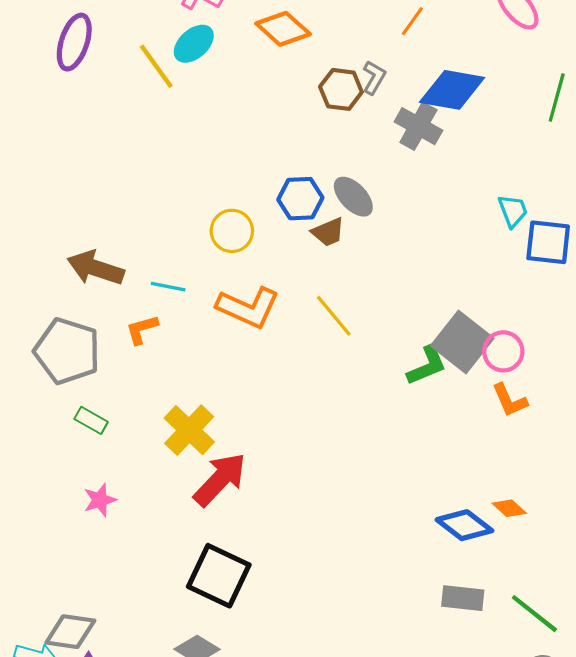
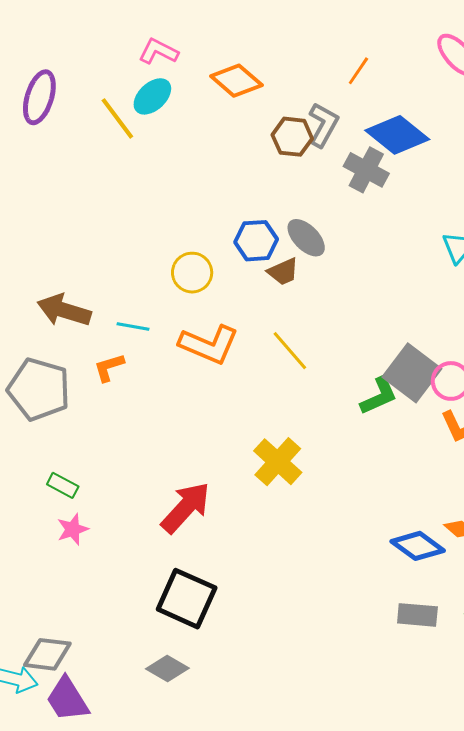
gray L-shape: (374, 77) -> (323, 125), size x1.4
blue diamond: (452, 90) -> (397, 135), turned 30
green rectangle: (91, 420) -> (63, 485), moved
yellow cross: (189, 430) -> (278, 462), moved

